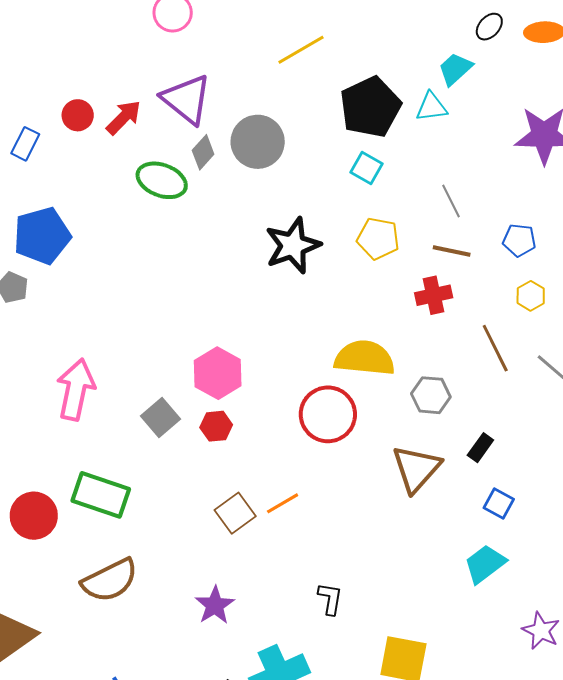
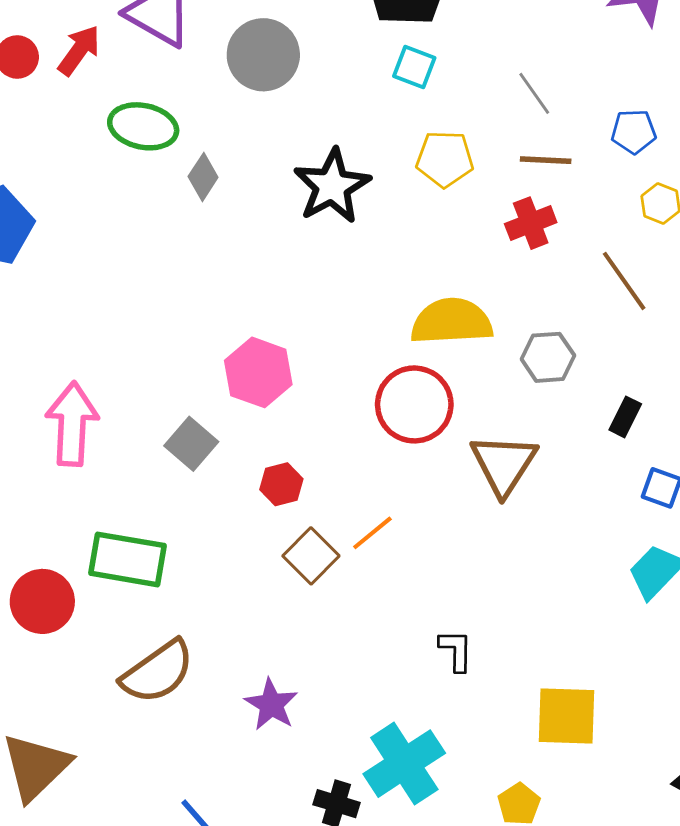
gray diamond: (203, 152) -> (203, 177), moved
red hexagon: (216, 426) -> (281, 484), moved
brown triangle: (416, 469) -> (504, 464), moved
purple star: (215, 605) -> (271, 704), moved

